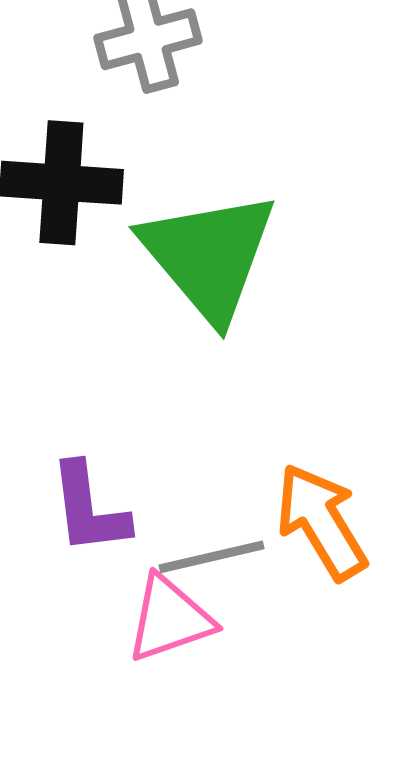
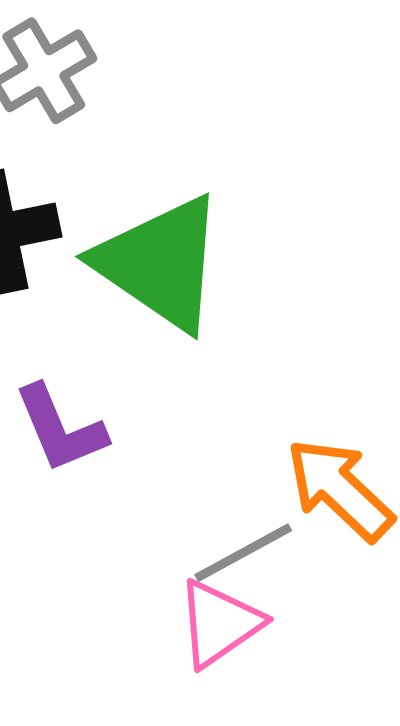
purple L-shape: (89, 509) -> (60, 429), moved

